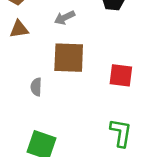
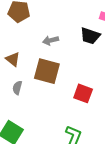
brown triangle: (19, 29) -> (13, 59), moved, turned 35

